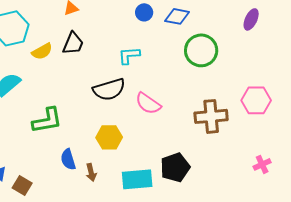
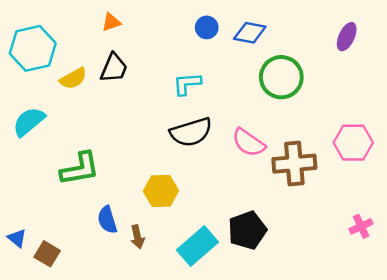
black semicircle: (109, 89) -> (191, 132), moved
pink semicircle: (148, 103) -> (249, 143), moved
cyan rectangle: (137, 179) -> (198, 246), turned -36

